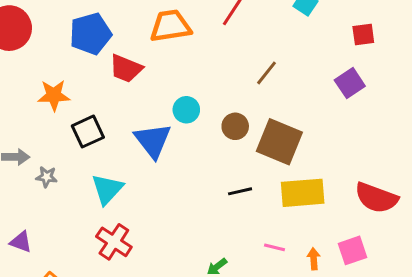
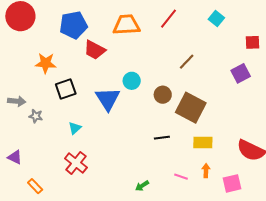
cyan triangle: (107, 189) -> (75, 128), size x0.6
yellow rectangle: (303, 193) -> (203, 143), size x0.7
orange arrow: (314, 259) -> (206, 171), moved

